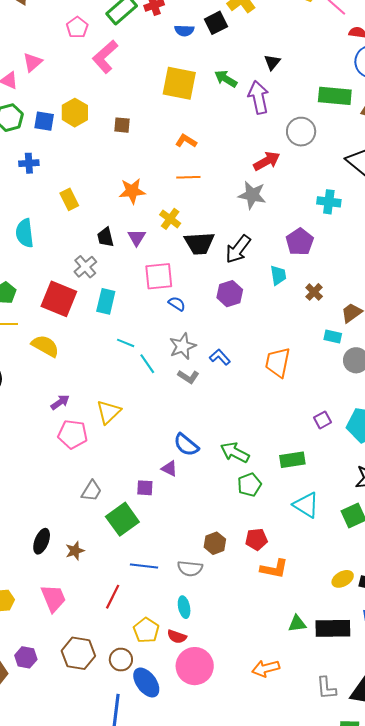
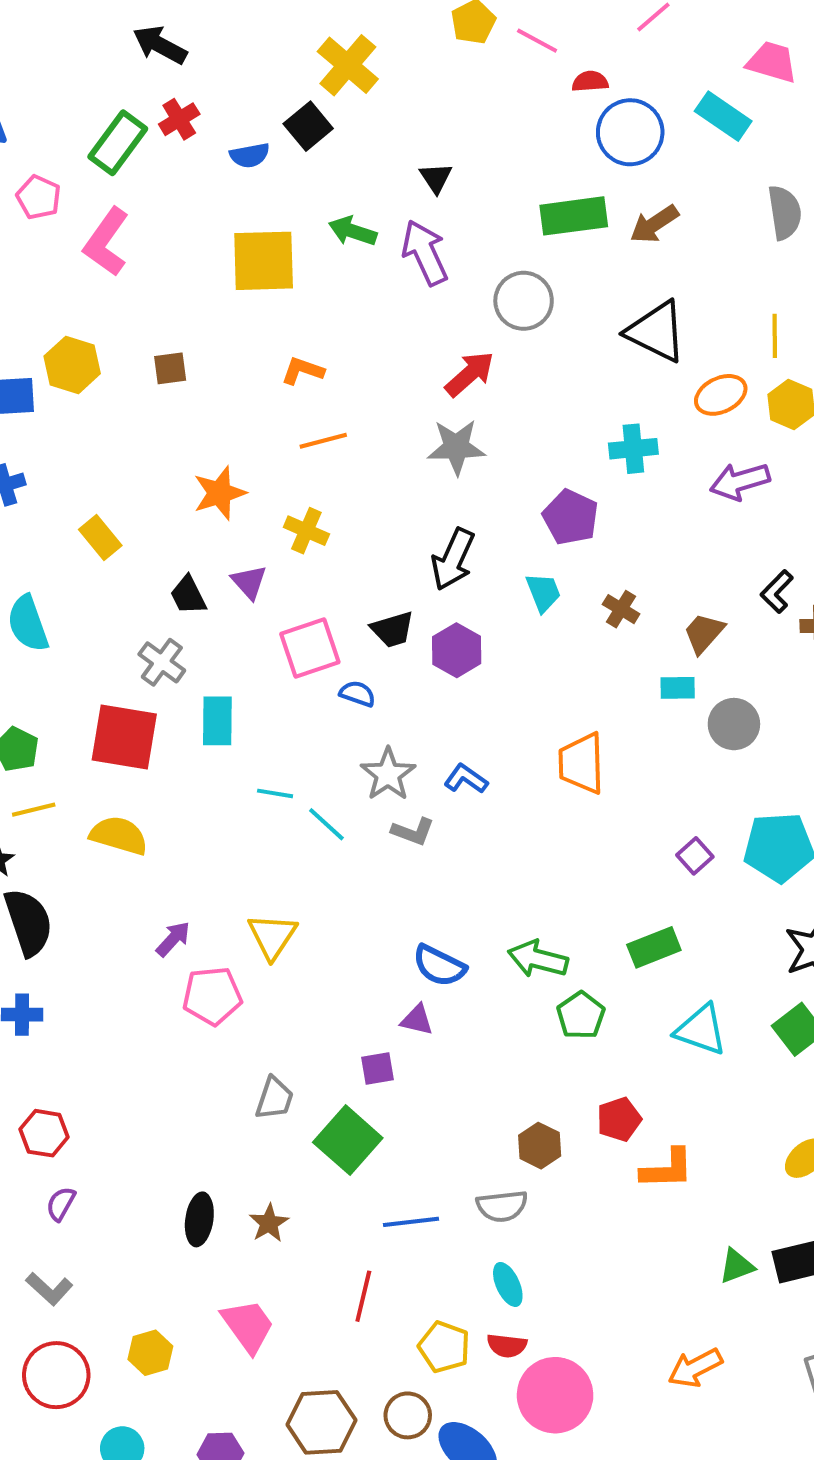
cyan cross: (329, 202) -> (633, 449), moved
black trapezoid: (199, 243) -> (392, 629), moved, size x0.7

